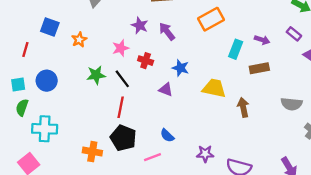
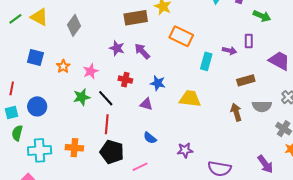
orange rectangle: (211, 19) -> (181, 36), turned 60
purple rectangle: (294, 34) -> (249, 41), moved, turned 56
pink star: (121, 48) -> (91, 71), moved
red line: (25, 50) -> (12, 88), moved
brown rectangle: (259, 68) -> (246, 80), moved
brown arrow: (243, 107) -> (236, 112), moved
blue semicircle: (167, 135) -> (150, 138), moved
orange cross: (92, 152) -> (74, 148), moved
purple star: (205, 154) -> (185, 150), moved

